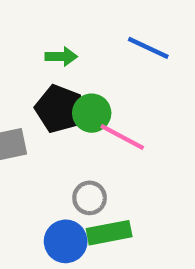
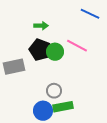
blue line: (148, 48) -> (90, 14), moved
pink line: (122, 137) -> (77, 46), moved

